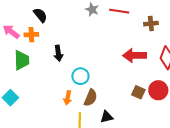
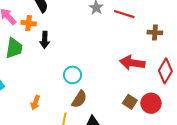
black arrow: (58, 53) -> (45, 40), moved
orange arrow: (68, 98) -> (35, 103), moved

